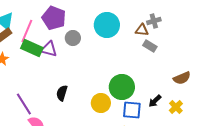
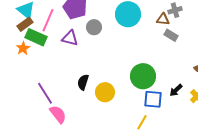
green rectangle: (32, 48) -> (36, 37), moved
yellow circle: (101, 103) -> (105, 92), moved

